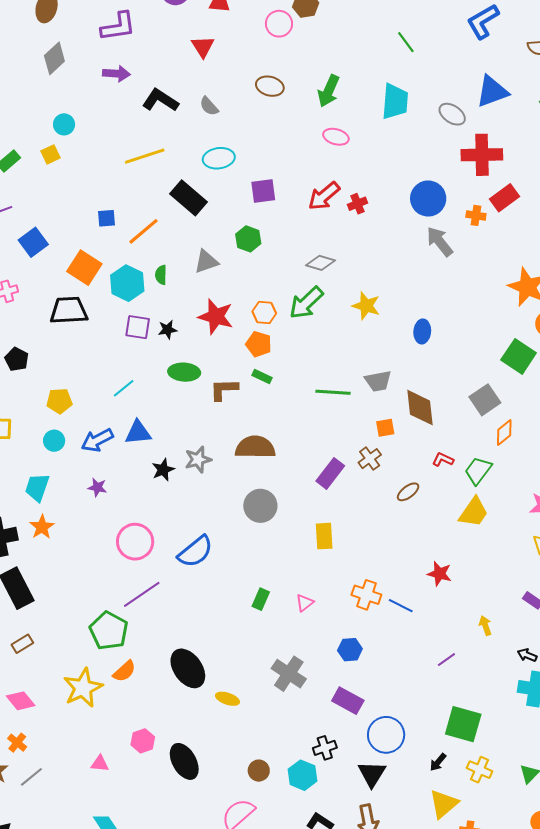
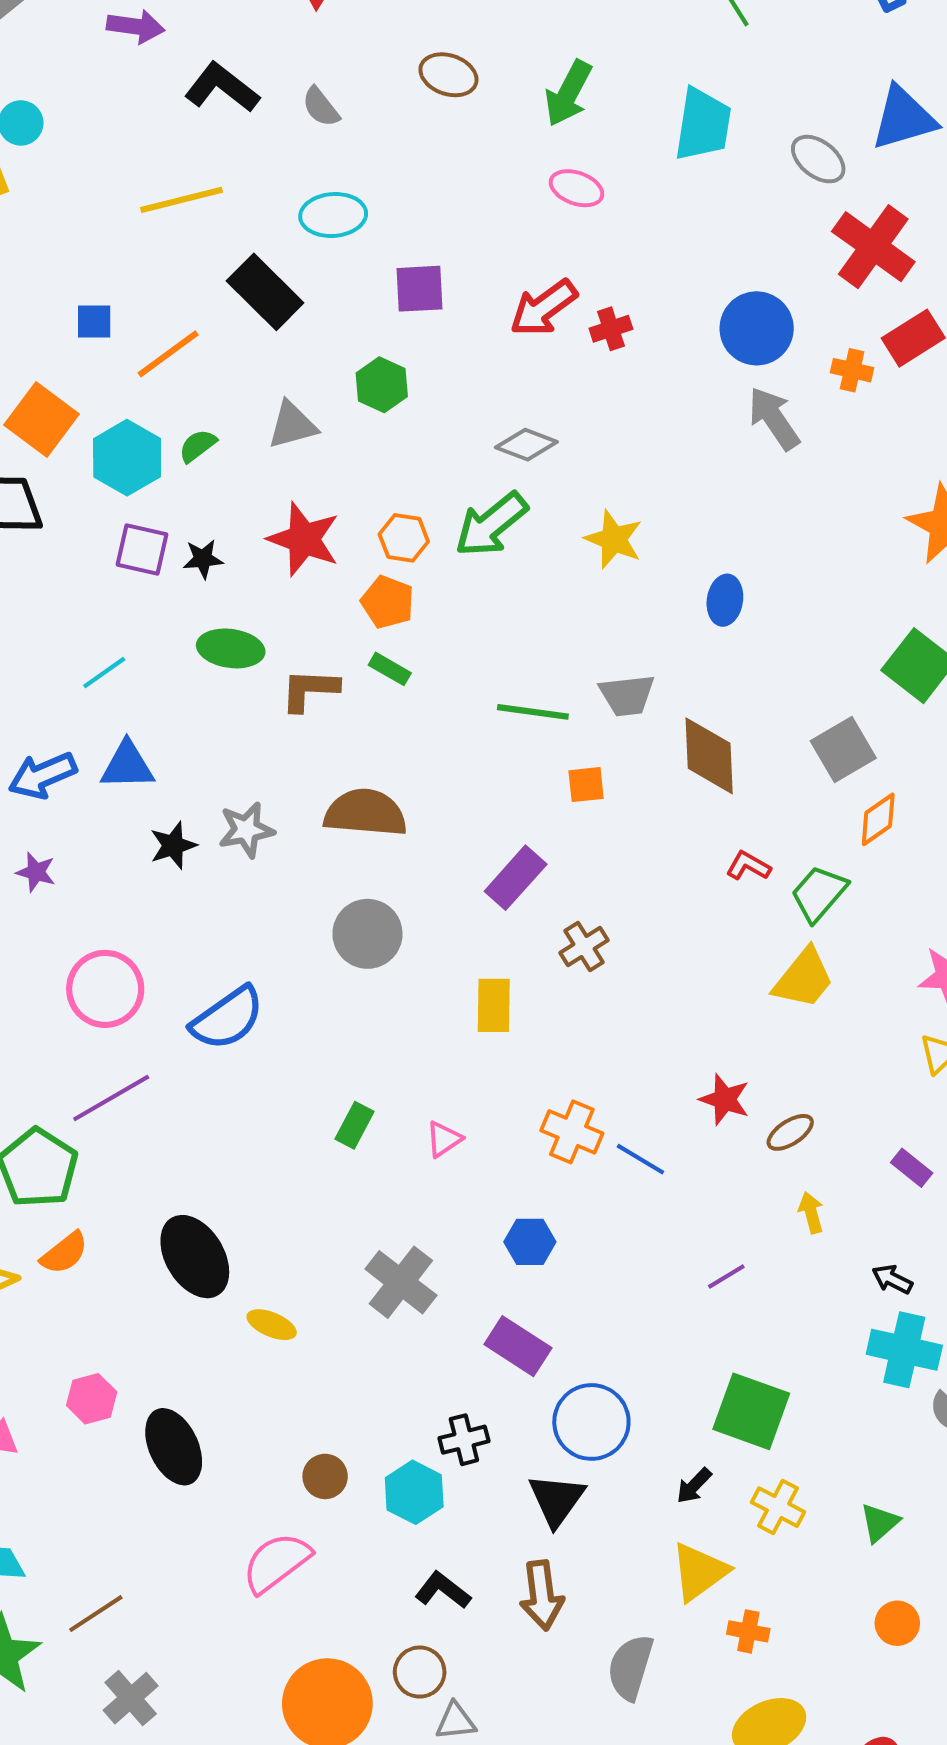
red cross: (482, 155) -> (873, 247), turned 33
green semicircle: (161, 275) -> (198, 446), turned 48
orange square: (385, 428) -> (586, 785), moved
brown cross: (370, 459) -> (584, 947), moved
brown ellipse: (408, 492) -> (790, 1132), moved

